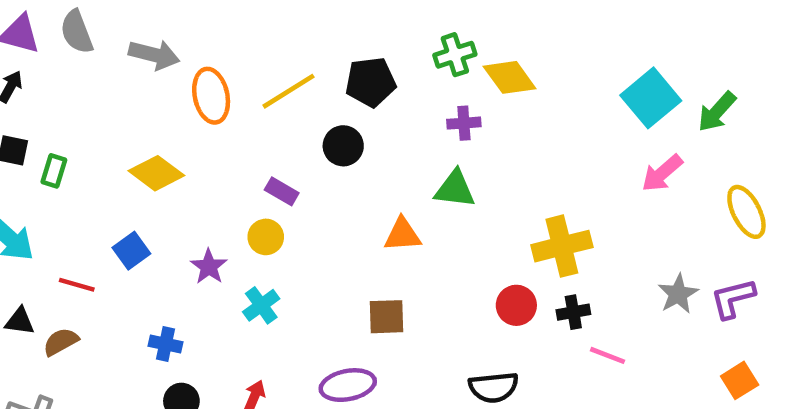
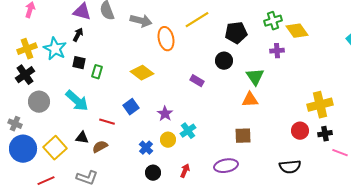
yellow line: (289, 91) -> (197, 20), moved
green triangle: (455, 189) -> (255, 77), moved, turned 48
yellow circle: (266, 237) -> (168, 140), moved
blue cross: (165, 344) -> (146, 148), turned 32

